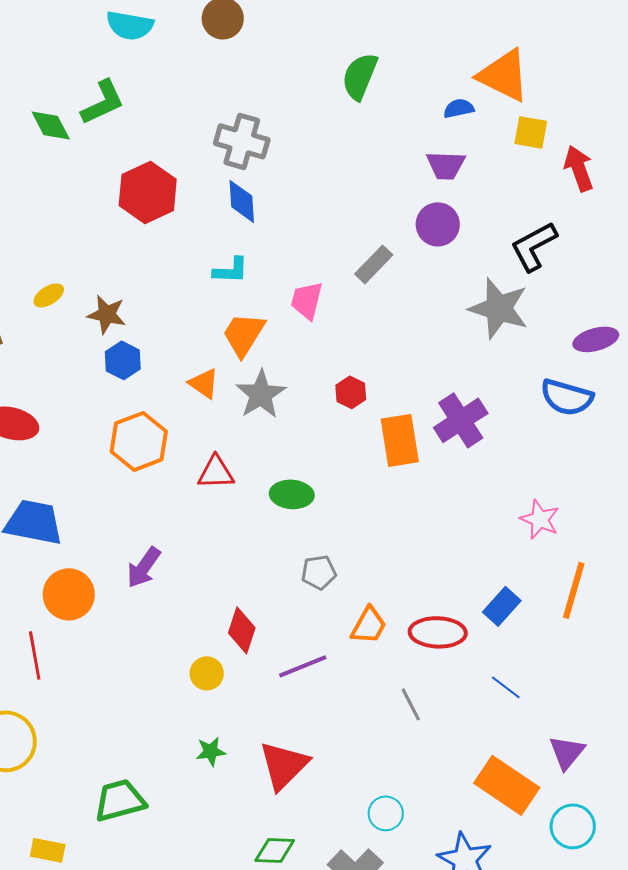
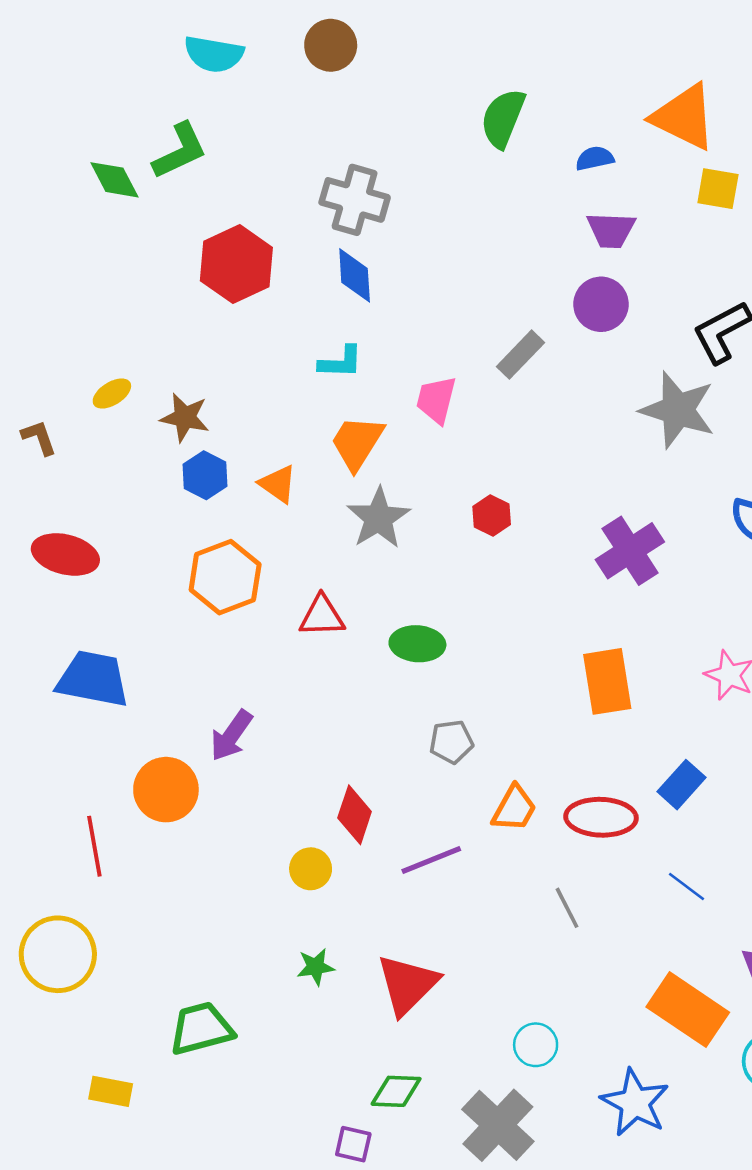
blue semicircle: (459, 108) -> (595, 158), moved
orange triangle: (204, 383) -> (278, 484), moved
orange rectangle: (400, 440) -> (607, 681), moved
orange circle: (69, 594) -> (166, 790), moved

